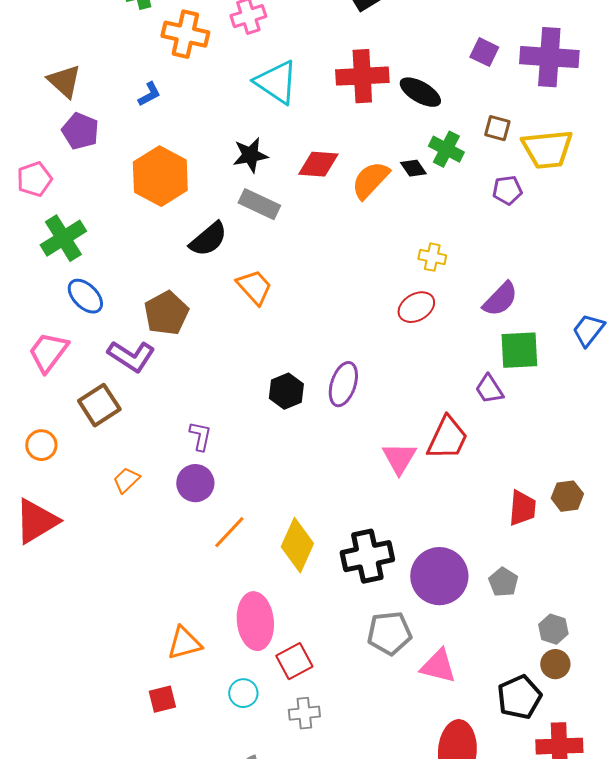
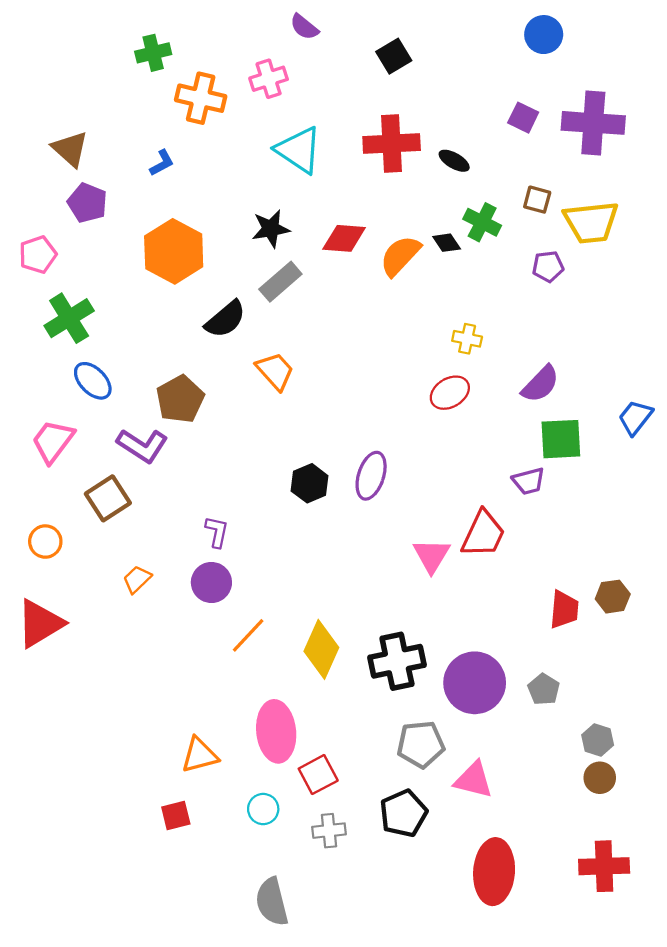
black ellipse: (420, 92) -> (454, 161), size x0.7
gray rectangle: (259, 204) -> (280, 282), turned -66
purple trapezoid: (489, 389) -> (529, 481), turned -72
black pentagon: (519, 697) -> (403, 813), moved

